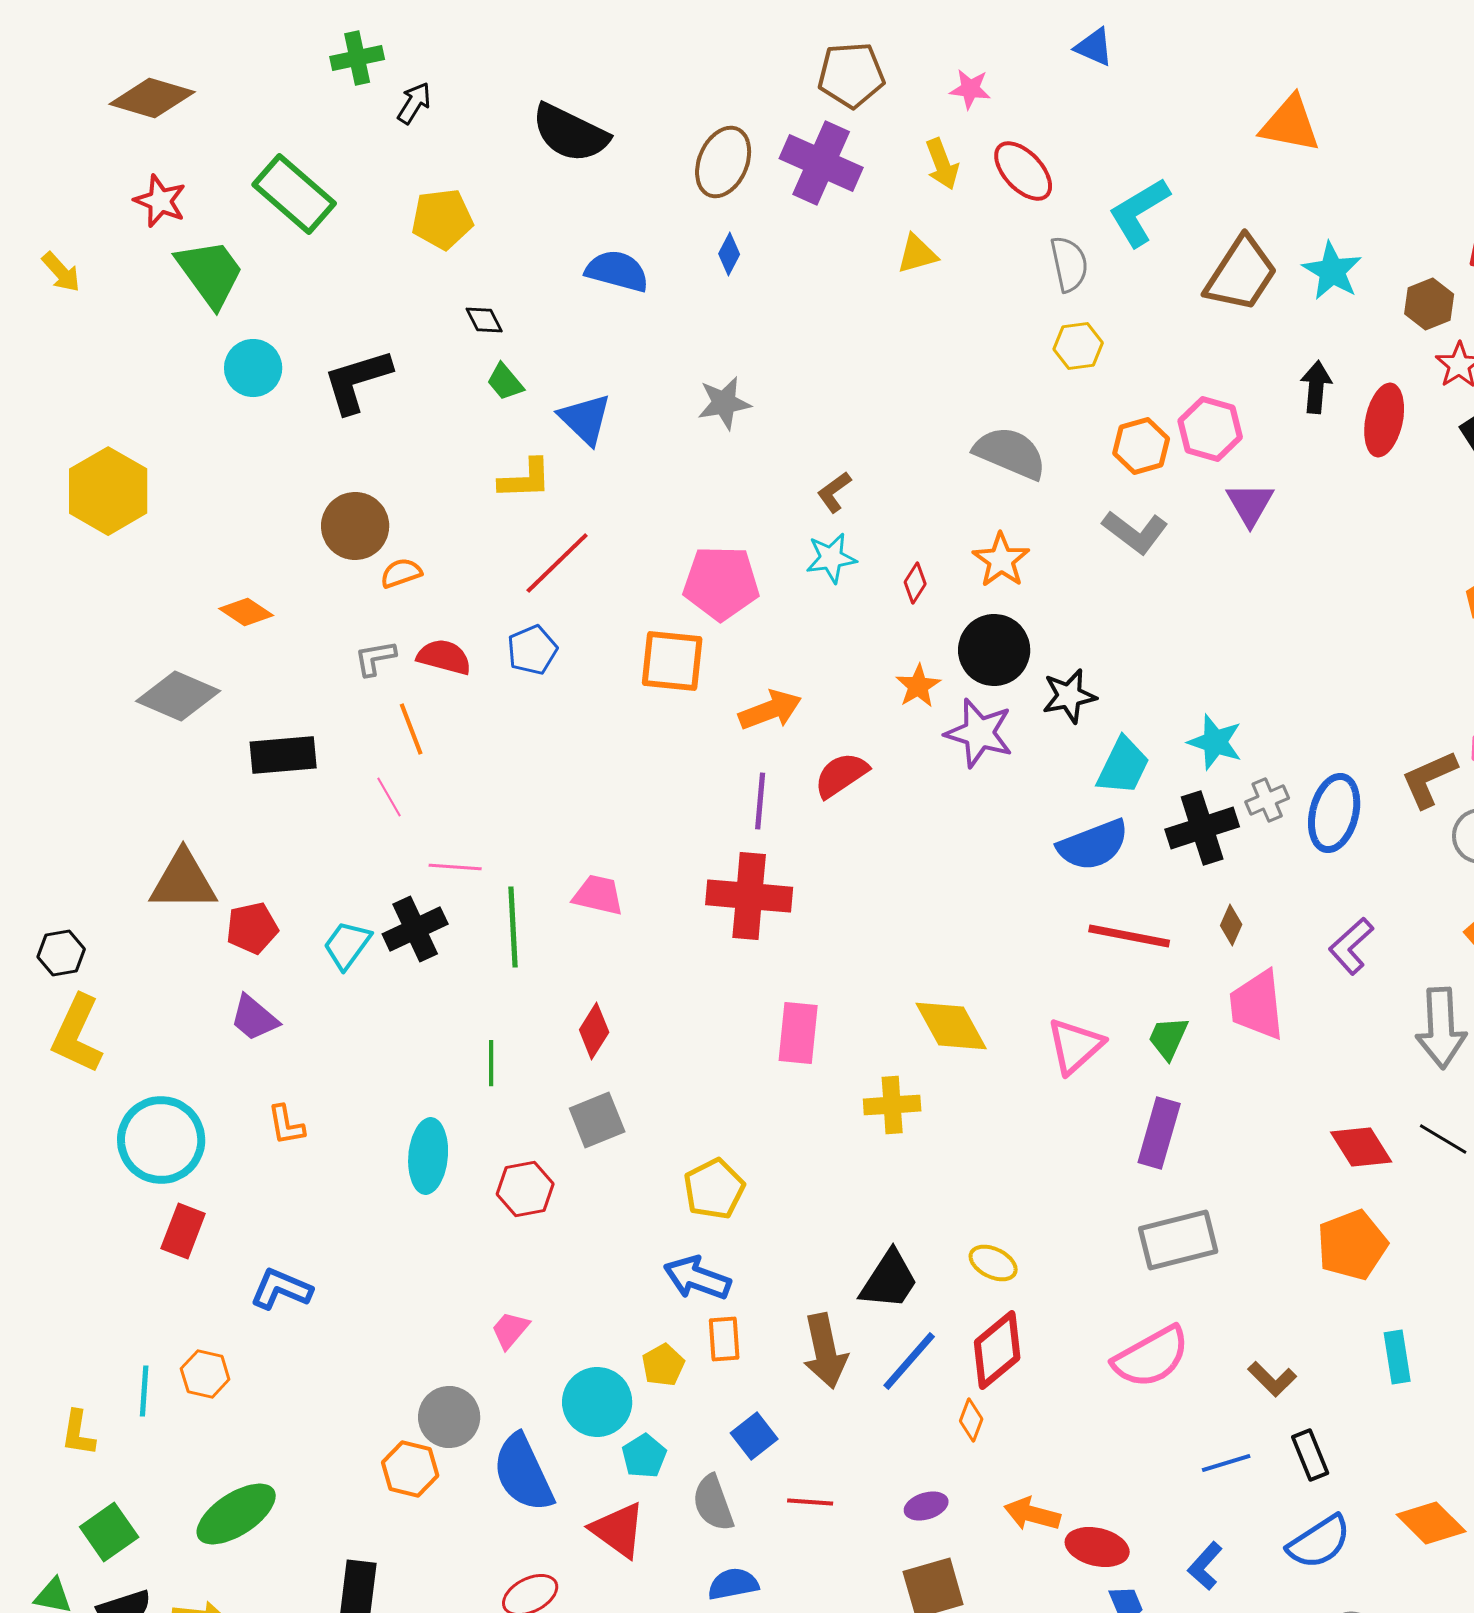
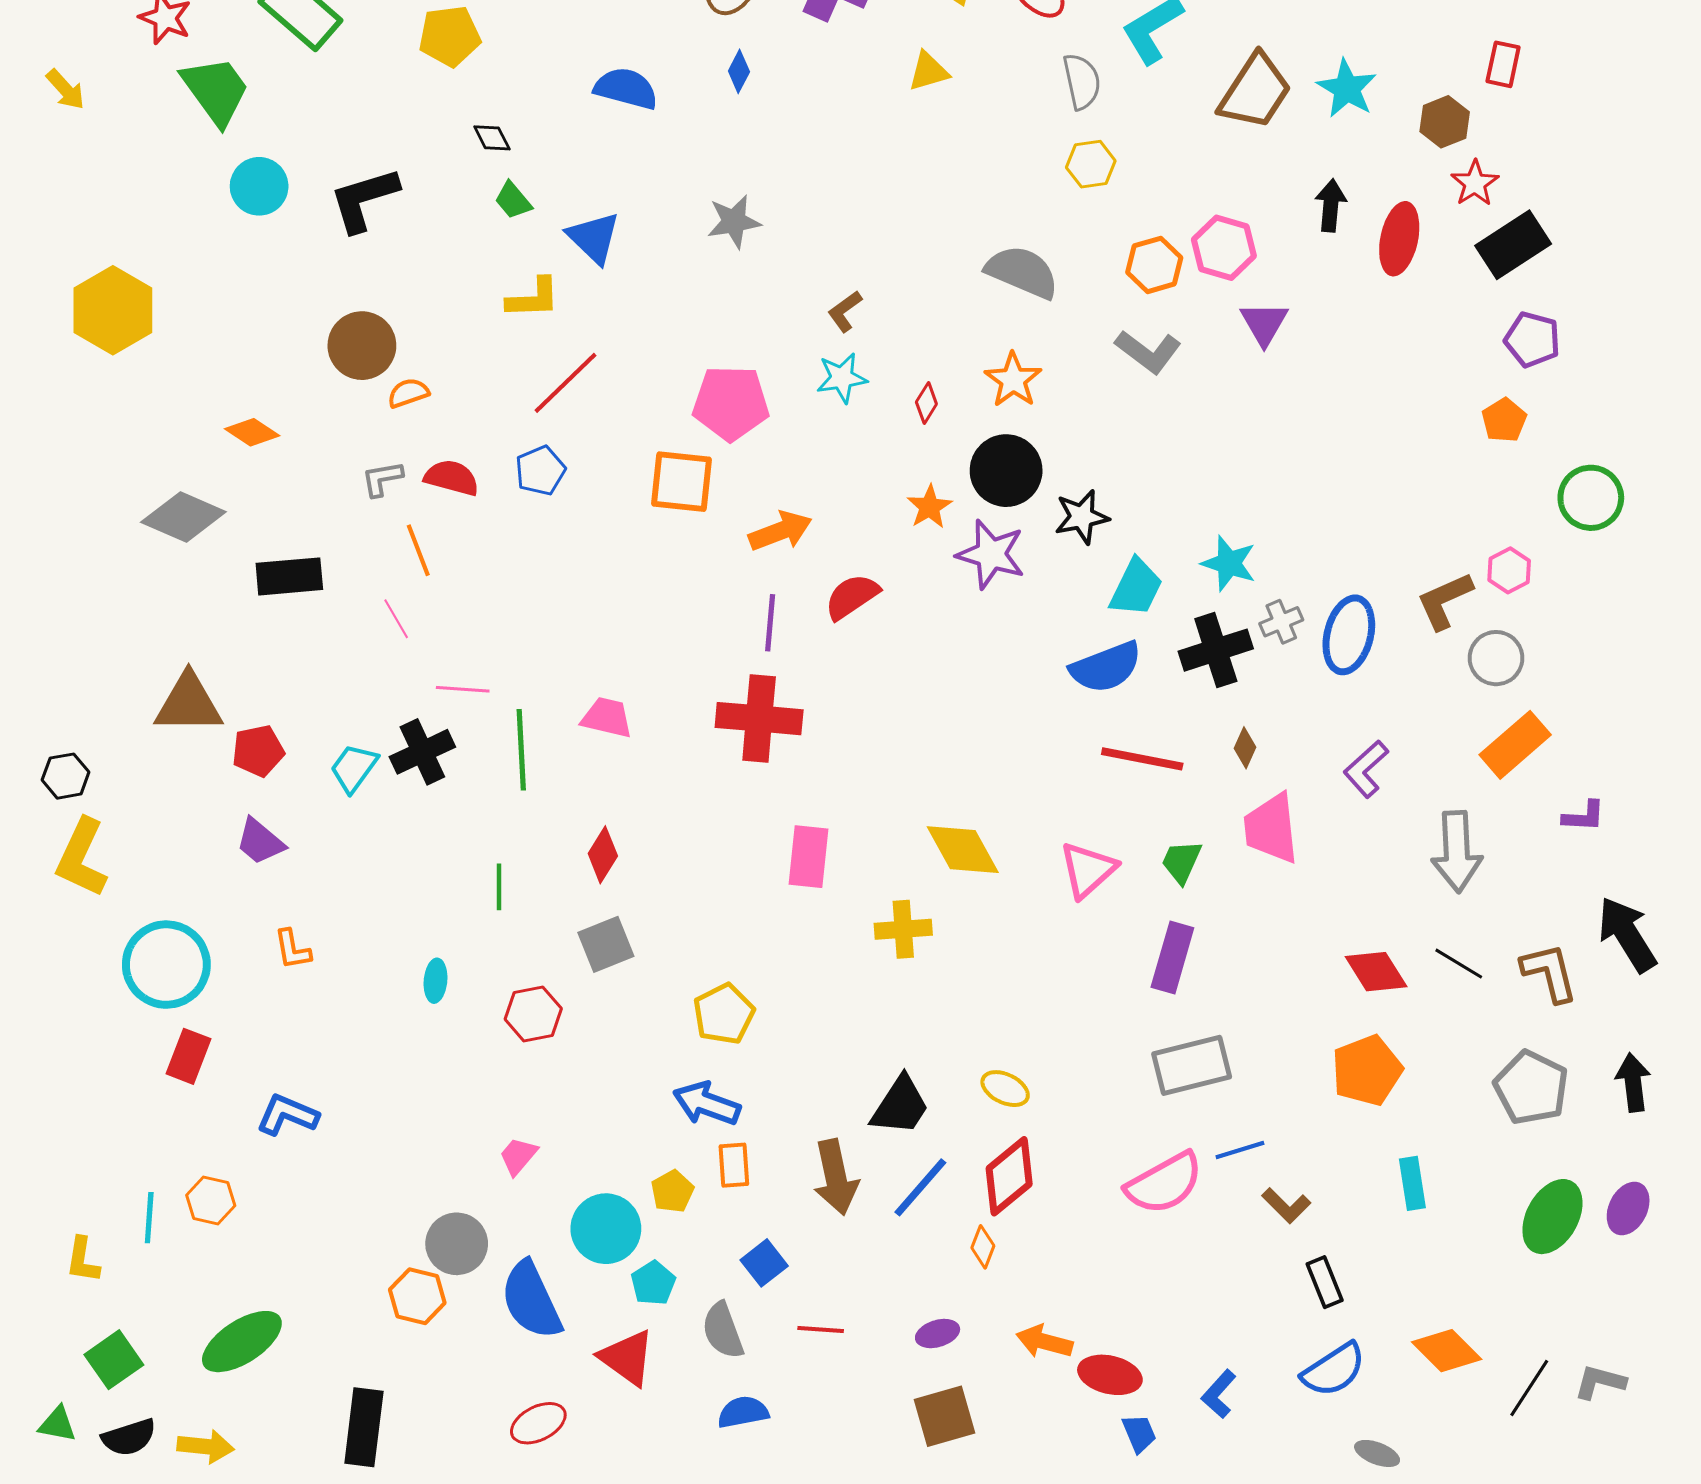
cyan ellipse: (428, 1156) -> (435, 981), size x0.6
blue line: (1226, 1463) -> (1240, 1150), moved

